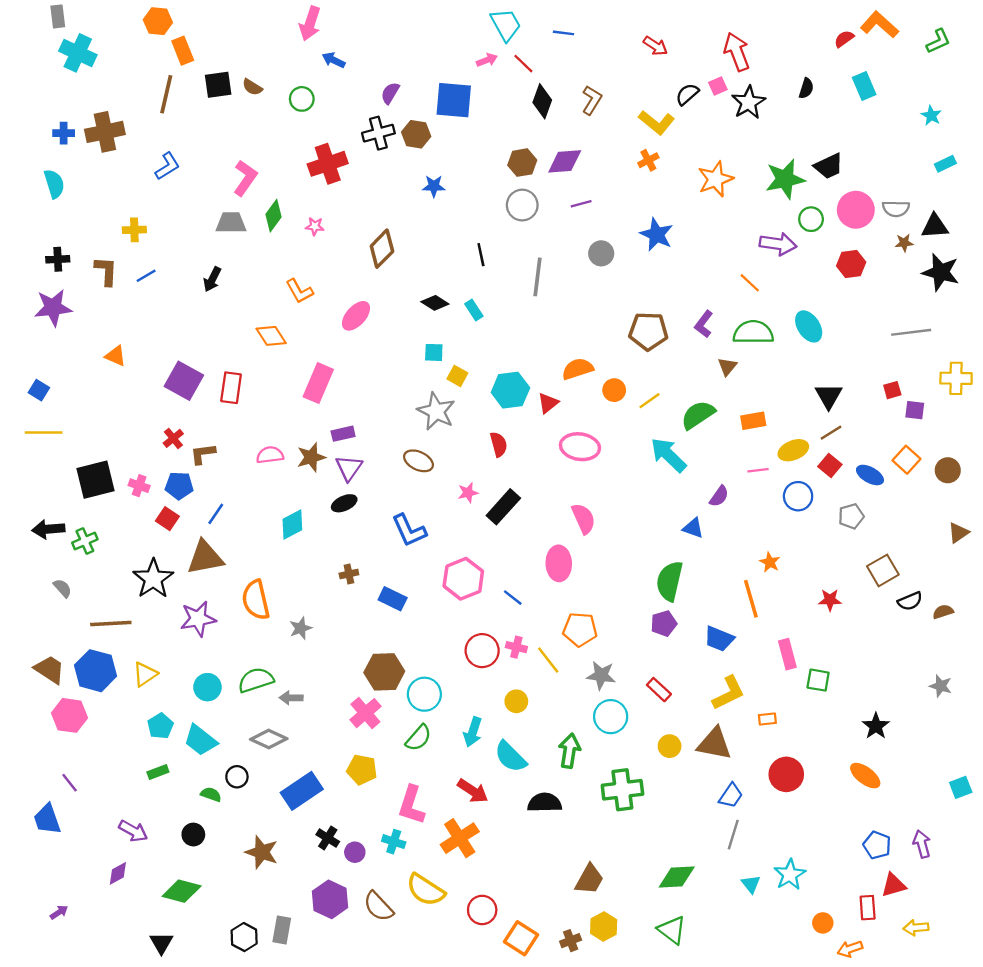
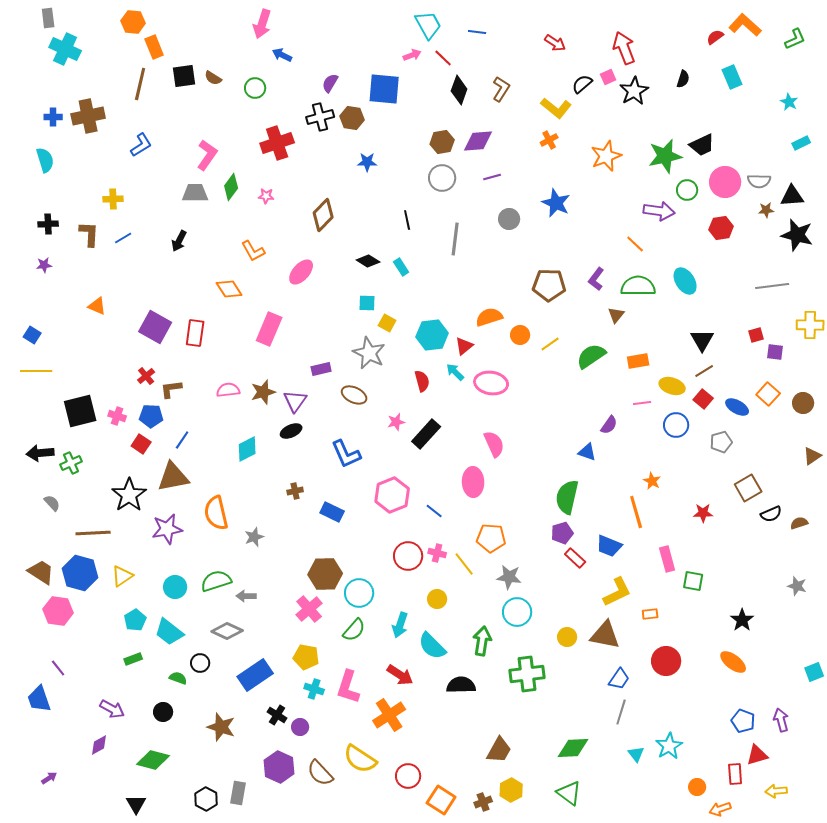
purple star: (53, 308) -> (44, 265), size x0.5
purple rectangle: (343, 434) -> (321, 369), moved
yellow ellipse: (793, 450) -> (672, 386), turned 40
cyan arrow: (668, 455) -> (455, 372), moved, size x0.6
red rectangle: (659, 690) -> (575, 558), moved
cyan cross: (394, 842) -> (314, 689), moved

